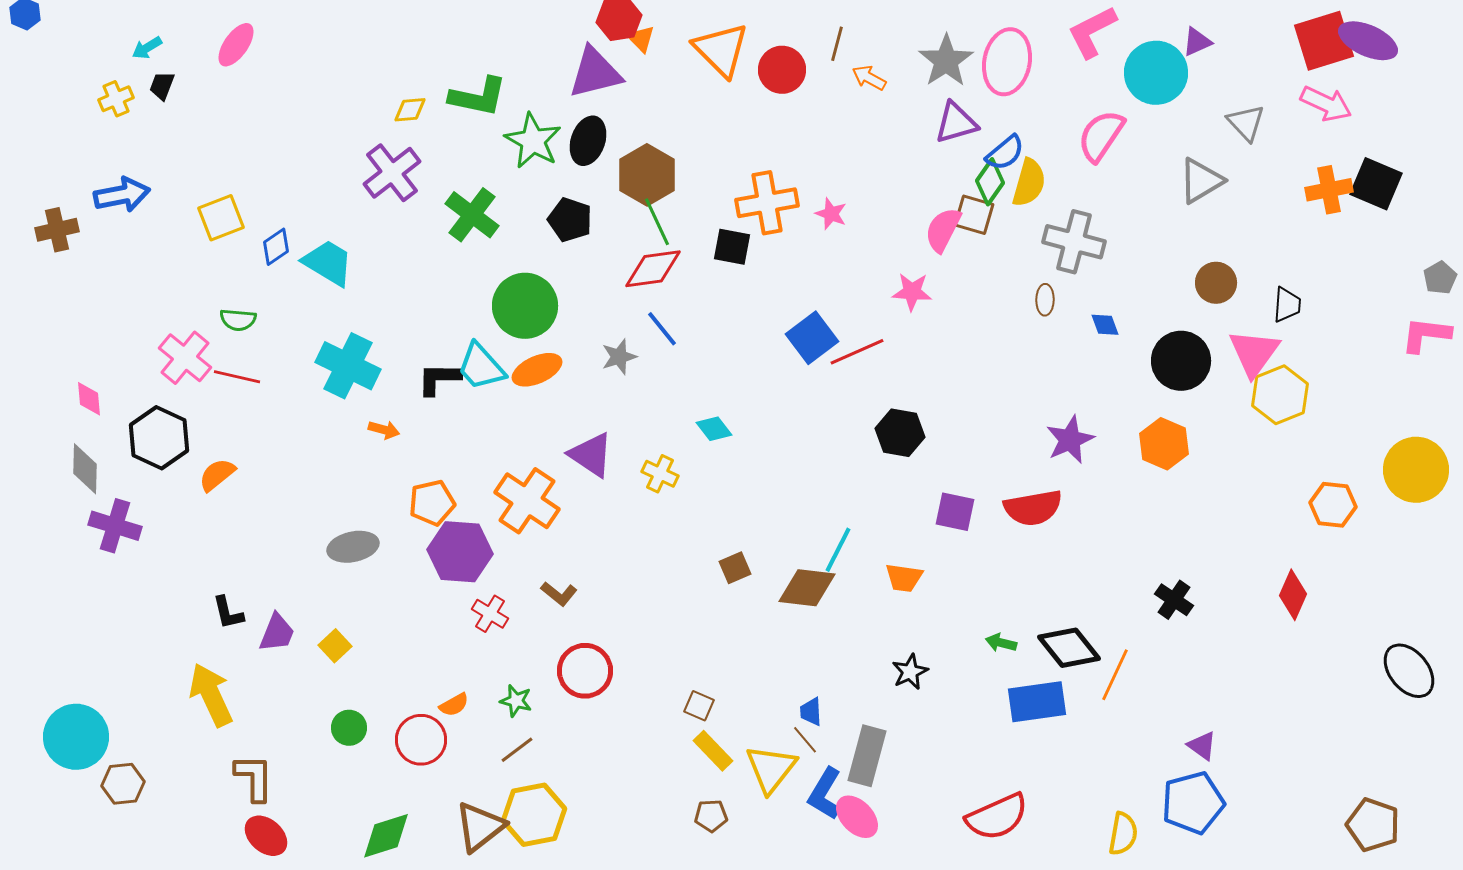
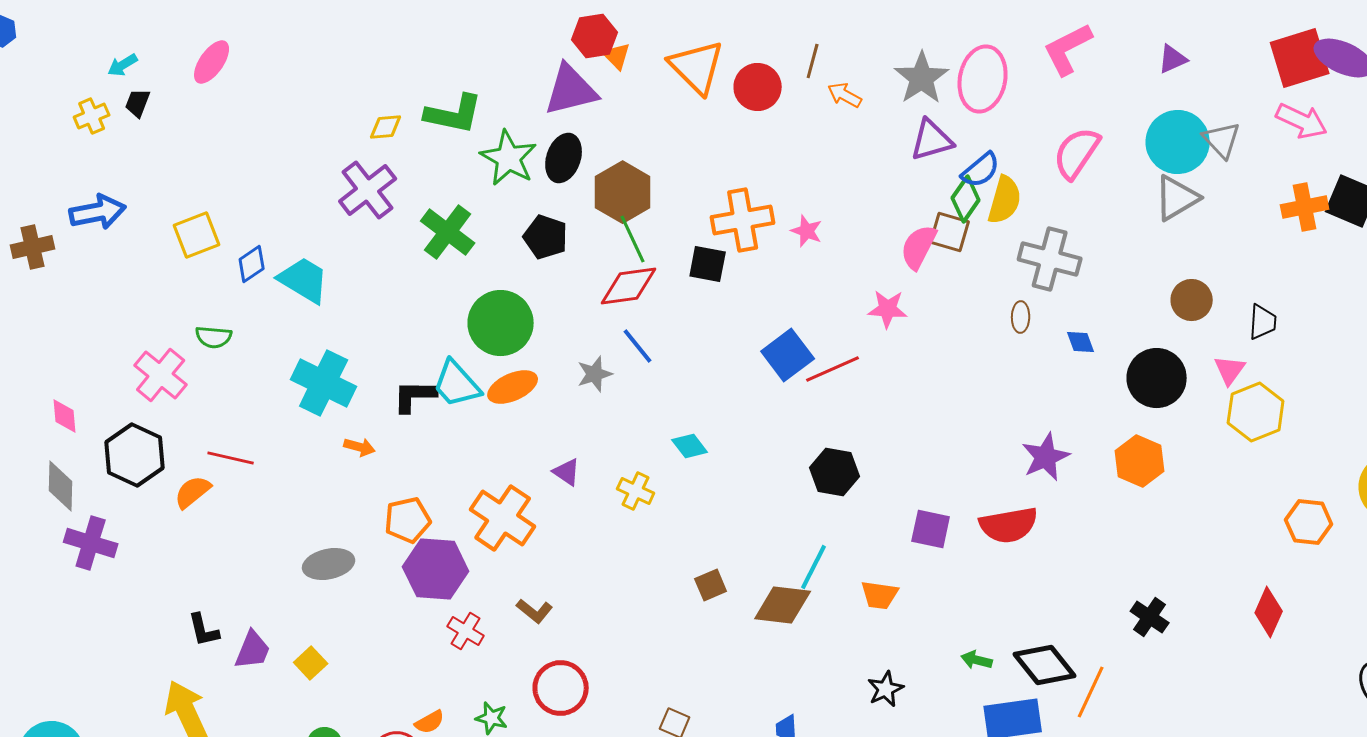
cyan circle: (1156, 73) -> (1178, 142), moved
pink triangle: (1254, 353) -> (1230, 370), size x0.6
red line: (237, 377) -> (231, 458), moved
black hexagon: (900, 433) -> (835, 472), moved
purple triangle: (591, 455) -> (567, 472), size x0.6

